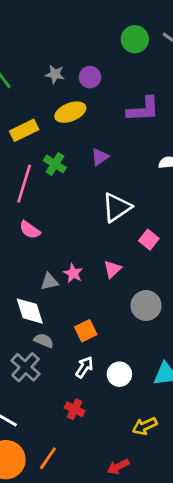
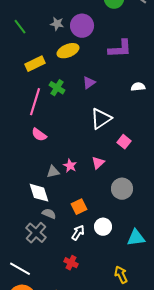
purple circle: (90, 77) -> (82, 26), size x1.5
white circle: (119, 374) -> (103, 227), moved
yellow arrow: (145, 426) -> (121, 275), turned 90

